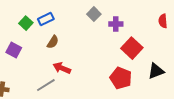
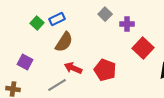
brown semicircle: (53, 42) -> (64, 42), size x1.5
purple square: (14, 50) -> (25, 62), moved
red pentagon: (121, 78) -> (105, 70), moved

